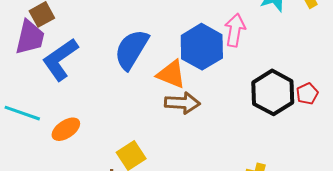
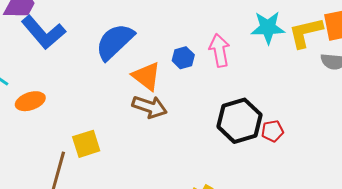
pink arrow: (235, 30) -> (220, 50), turned -36
blue hexagon: (202, 47) -> (183, 58), size x0.5
blue L-shape: (60, 59) -> (43, 32), turned -111

